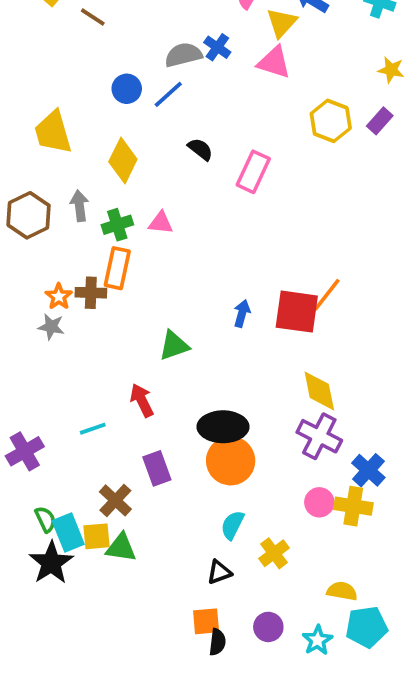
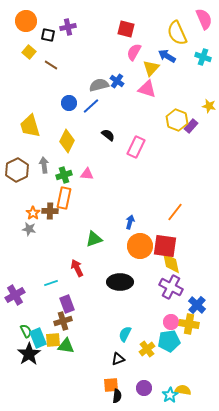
yellow star: (391, 70) -> (209, 106), moved
purple rectangle: (380, 121) -> (191, 126), moved
red square: (297, 312) -> (165, 246), moved
orange circle: (231, 461) -> (140, 246), moved
purple rectangle: (157, 468) -> (67, 304), moved
brown cross: (115, 500) -> (63, 321), turned 30
yellow semicircle: (342, 591) -> (183, 390), moved
cyan pentagon: (367, 627) -> (169, 341), moved

